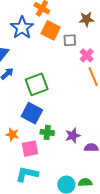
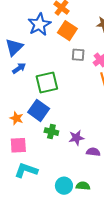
gray square: (70, 40) -> (78, 55), moved
orange star: (12, 134) -> (17, 118), moved
pink square: (30, 149) -> (18, 145), moved

